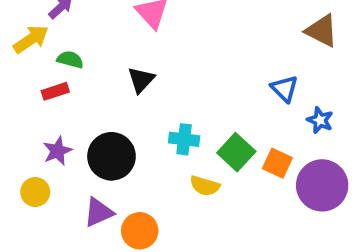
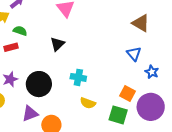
brown triangle: (322, 31) -> (141, 23), moved
green square: (236, 152) -> (118, 115), moved, turned -30

